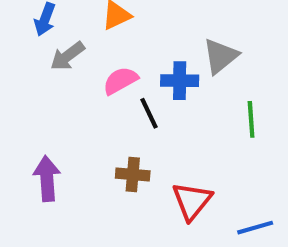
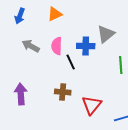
gray arrow: (67, 56) -> (31, 46), moved, turned 66
pink semicircle: (120, 81) -> (57, 46), turned -60

